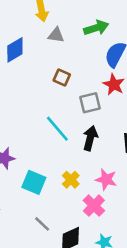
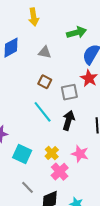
gray triangle: (56, 35) -> (45, 52), moved
brown square: (62, 78) -> (45, 82), moved
pink cross: (94, 206) -> (60, 172), moved

